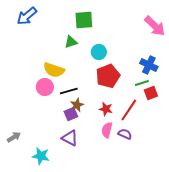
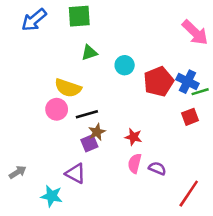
green square: (84, 20) -> (79, 16), moved
red pentagon: (108, 76) -> (159, 82), moved
green line: (142, 83) -> (200, 92), moved
red line: (129, 110) -> (189, 194), moved
purple triangle: (70, 138) -> (75, 173), moved

